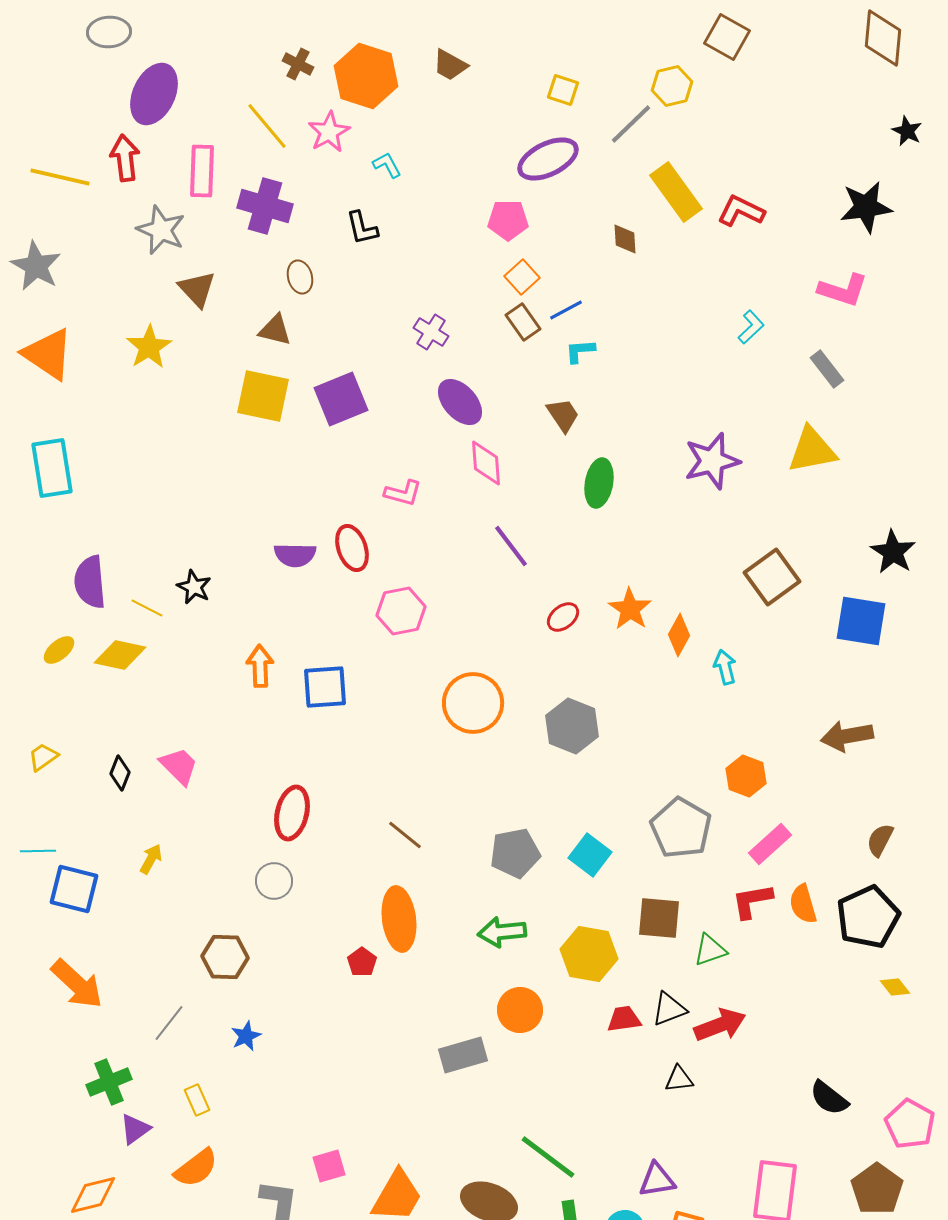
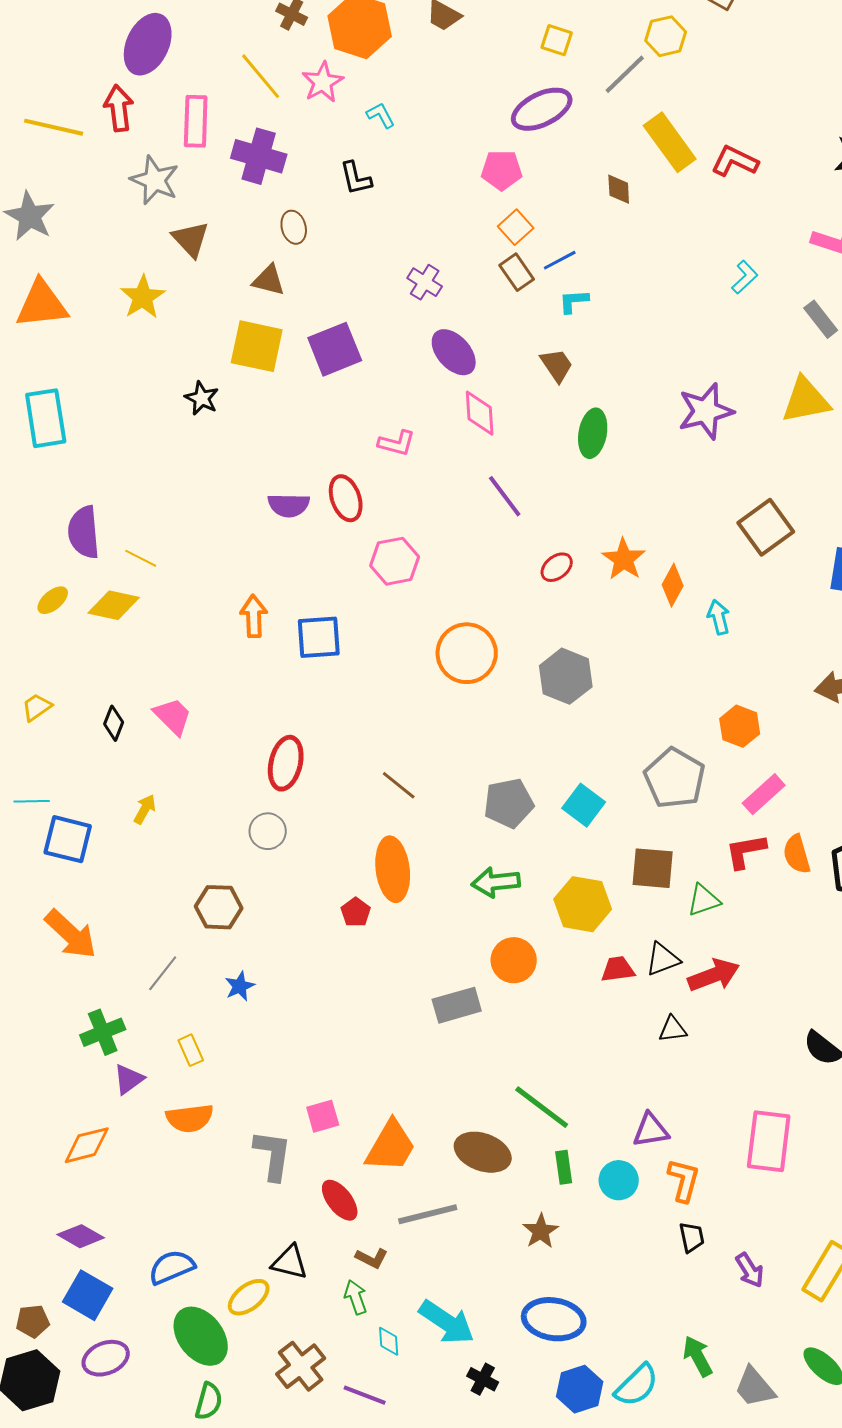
orange triangle: (48, 354) -> (42, 304), turned -40
black star: (194, 587) -> (202, 398), moved
orange semicircle: (196, 1168) -> (190, 1118), turned 30

